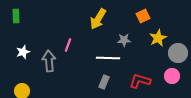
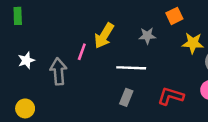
yellow arrow: (98, 19) -> (104, 36), moved
yellow star: (158, 38) -> (193, 43), turned 30
gray star: (124, 40) -> (147, 36), moved

